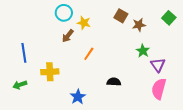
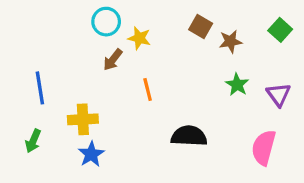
orange line: (89, 54) -> (148, 90), turned -48
purple triangle: (158, 65) -> (279, 95), moved
black semicircle: (114, 82) -> (189, 136), size x1.5
green arrow: (20, 85) -> (33, 141), turned -48
blue star: (78, 97) -> (91, 154), moved

